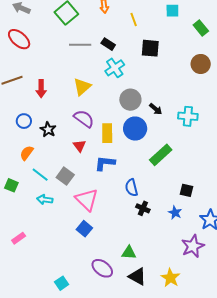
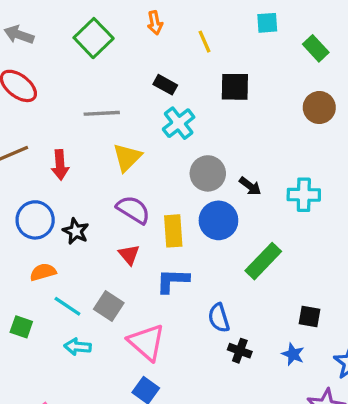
gray line: (80, 45) -> (102, 113), moved
blue circle: (24, 121) -> (35, 220), size x1.5
orange semicircle: (27, 153) -> (43, 272), turned 42

